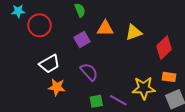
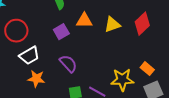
red circle: (39, 25) -> (16, 31), moved
red diamond: (164, 48) -> (142, 24), moved
orange rectangle: (169, 77) -> (147, 69), turned 32

